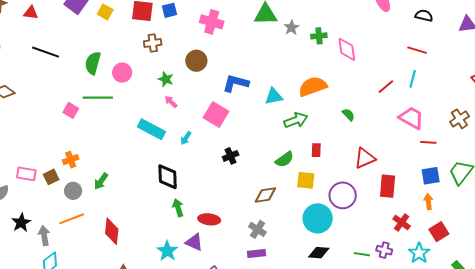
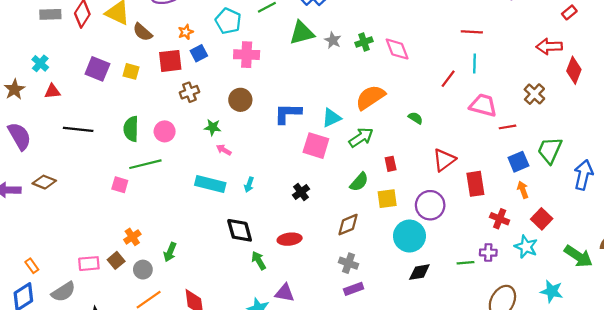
pink square: (216, 115) -> (316, 146), moved
red ellipse: (209, 219) -> (290, 239), moved

